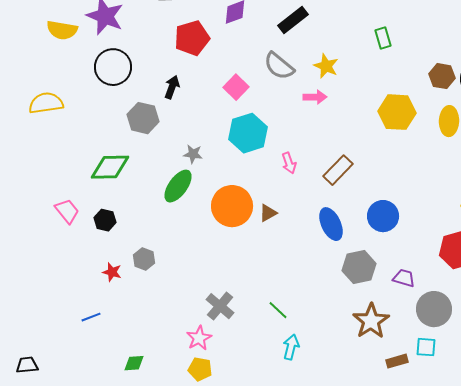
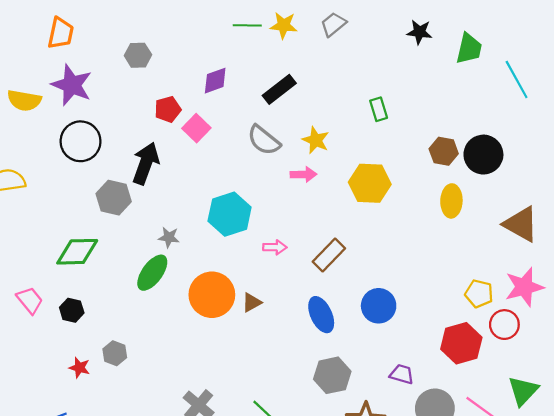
red pentagon: (192, 38) -> (168, 109), size x0.7
black arrow: (172, 87) -> (146, 163), size x1.6
pink square: (236, 87) -> (196, 128), moved
yellow hexagon: (397, 112) -> (370, 183), moved
pink arrow: (289, 163) -> (275, 247), turned -70
gray hexagon: (359, 267) -> (332, 375), moved

